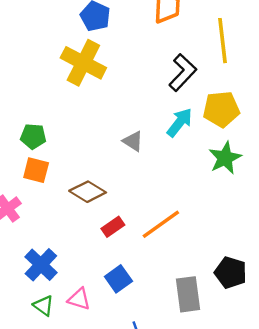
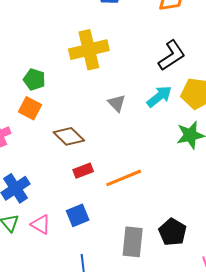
yellow cross: (83, 63) -> (89, 50), moved, turned 36

